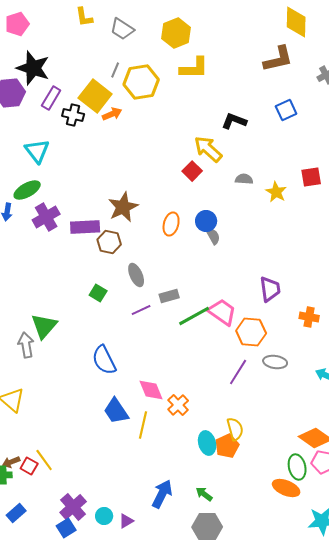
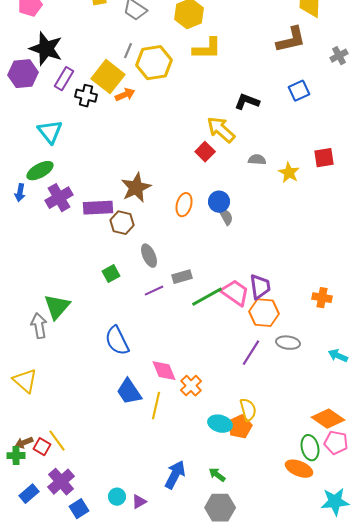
purple trapezoid: (270, 289) -> (260, 287), moved
green square: (98, 293) -> (111, 274), turned 30
cyan ellipse: (207, 443) -> (220, 424), turned -60
purple cross: (73, 507) -> (61, 482), moved

